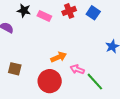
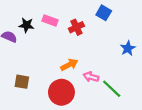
black star: (24, 11) -> (26, 25), moved
red cross: (69, 11) -> (76, 27), moved

